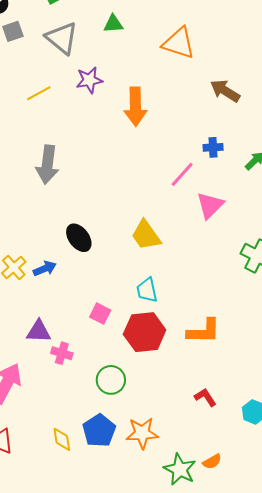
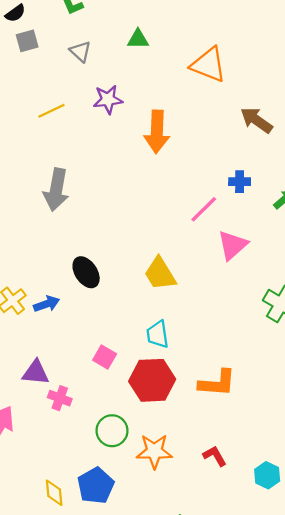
gray triangle: (62, 38) -> (80, 51), size x0.6
orange star: (142, 433) -> (154, 451), moved

